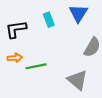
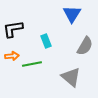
cyan rectangle: (49, 20) -> (46, 41), moved

